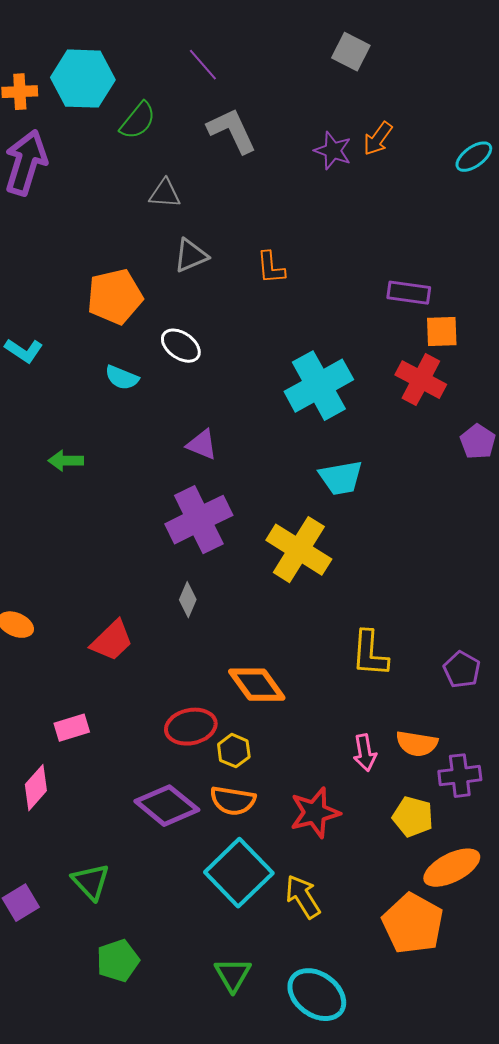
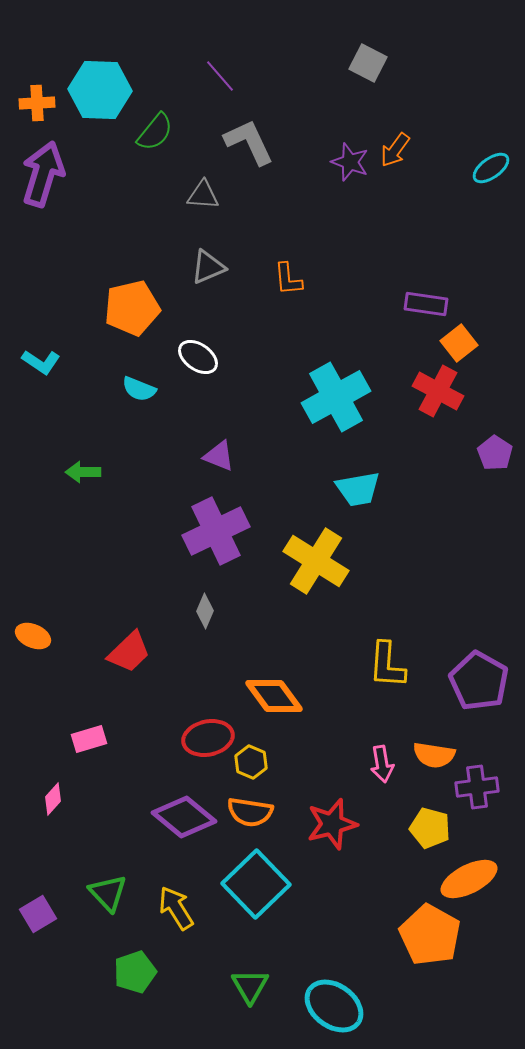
gray triangle: (165, 194) -> (203, 195), moved
orange square: (442, 332) -> (459, 343), turned -36
purple pentagon: (462, 670) -> (479, 681), size x1.6
pink diamond: (36, 788) -> (53, 799), size x0.7
yellow arrow: (303, 897) -> (176, 908), moved

